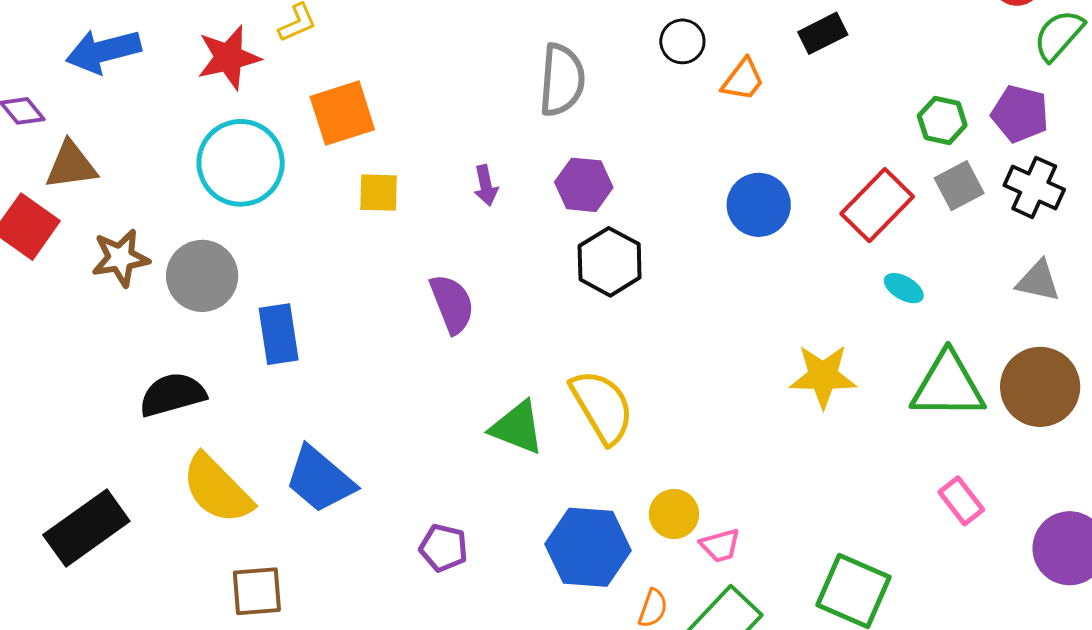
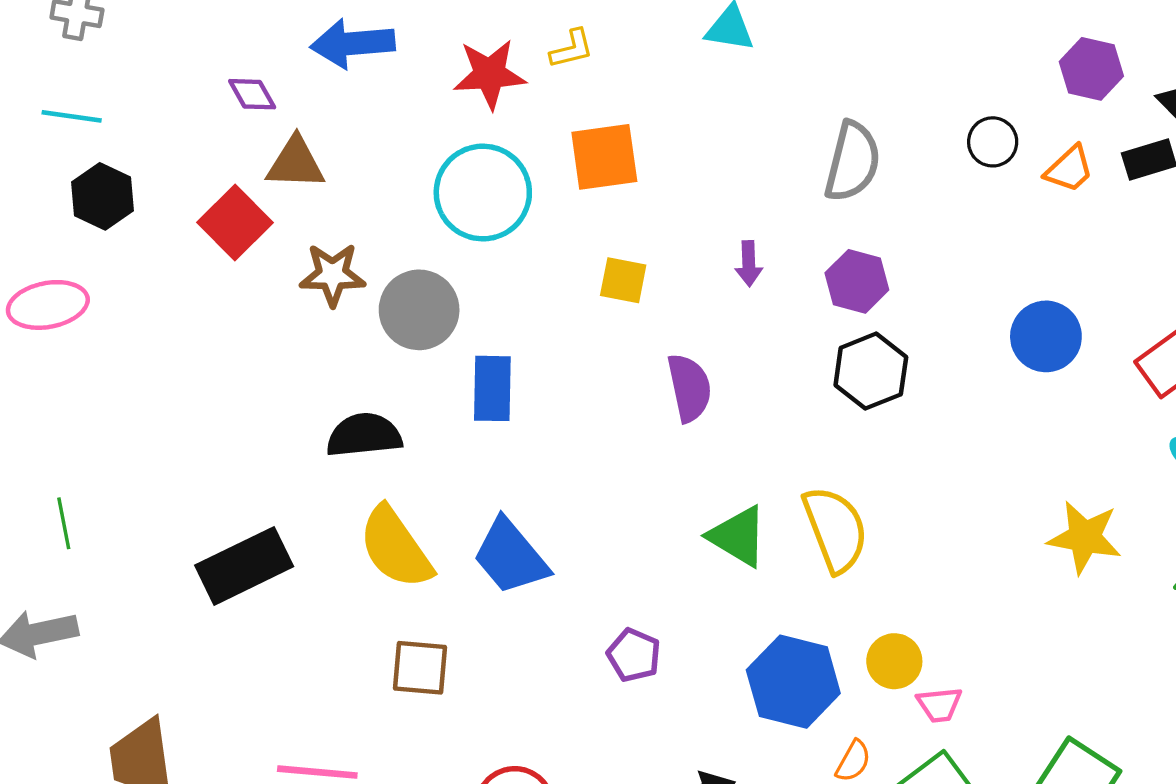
orange trapezoid: (743, 80) -> (1069, 169), moved
yellow square: (379, 193) -> (623, 280), moved

